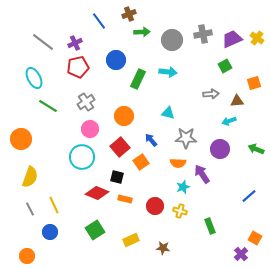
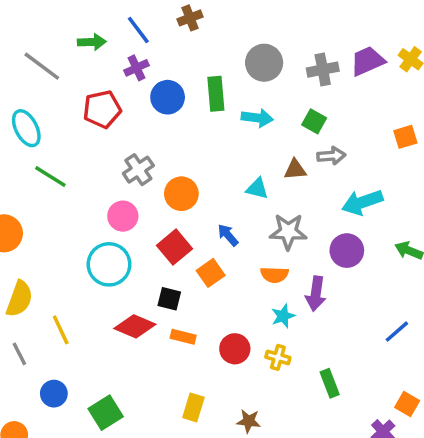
green arrow: (142, 32) -> (92, 42), moved
gray cross: (203, 34) -> (323, 70), moved
purple cross: (75, 43) -> (137, 68), moved
green square: (225, 66) -> (314, 121), moved, turned -32
green rectangle: (138, 79) -> (216, 94), moved, turned -30
brown triangle: (237, 101) -> (295, 170), moved
gray cross: (86, 102) -> (138, 170), moved
cyan arrow: (229, 121) -> (362, 202), size x1.6
purple arrow: (202, 174) -> (316, 294), turned -138
yellow line: (54, 205) -> (61, 330), moved
green square: (95, 230) -> (106, 413), moved
yellow rectangle: (131, 240) -> (193, 407), turned -49

